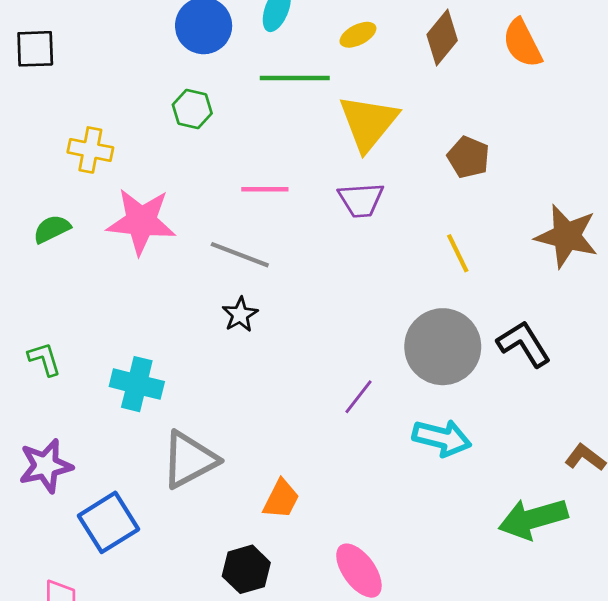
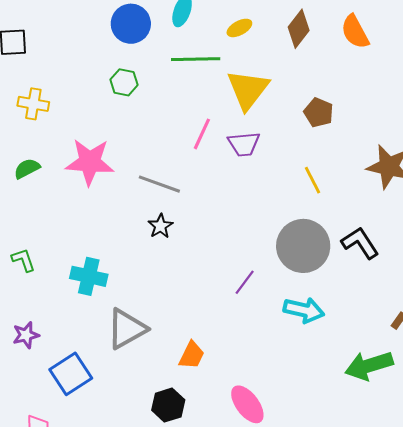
yellow cross: (90, 150) -> (33, 104), moved
pink line: (265, 189) -> (202, 134), moved, turned -64
purple star: (46, 466) -> (26, 335), size x0.7

